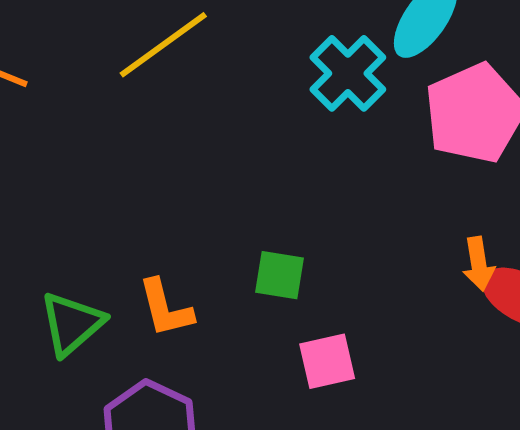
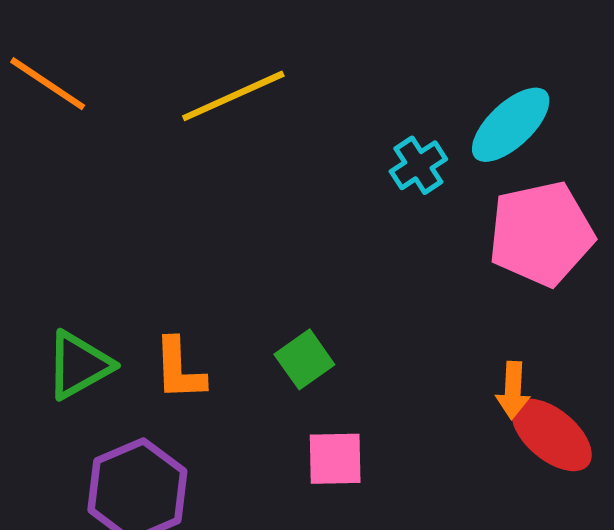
cyan cross: (348, 73) -> (418, 165), size x0.7
green square: (280, 275) -> (304, 359), turned 34

